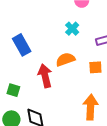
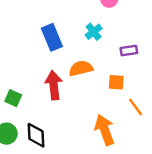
blue rectangle: (22, 45) -> (52, 37), moved
orange arrow: (91, 107) -> (105, 130), turned -30

